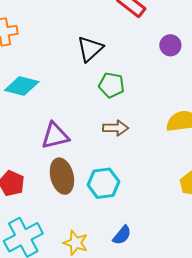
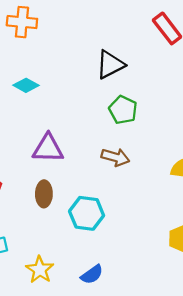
cyan diamond: (22, 86) -> (26, 85), size x0.7
brown ellipse: (62, 176) -> (44, 194), size x0.7

